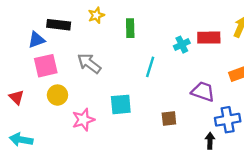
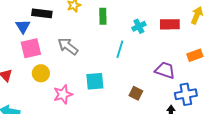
blue triangle: (36, 40) -> (23, 26), turned -42
cyan cross: (182, 45) -> (139, 26), moved
brown square: (169, 118) -> (136, 93), turned 32

